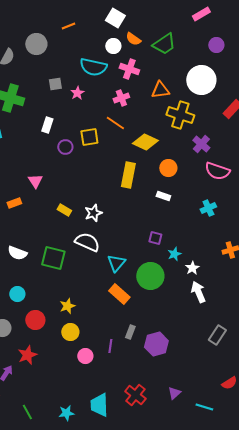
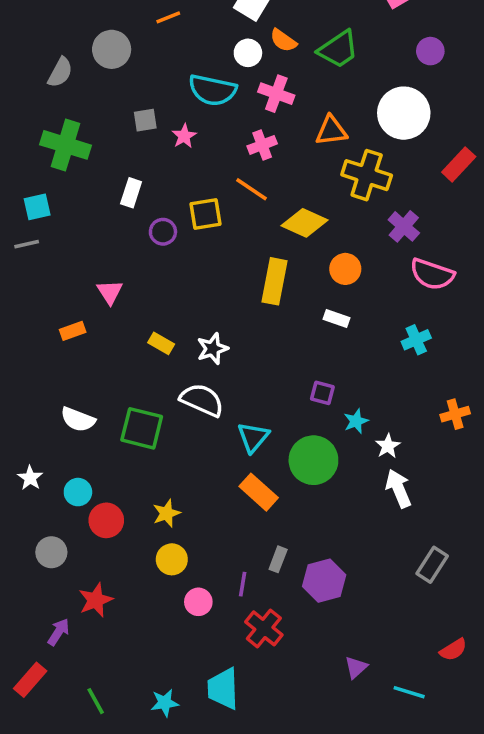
red circle: (35, 320) -> (106, 520), moved
red cross: (135, 395) -> (264, 628), moved

